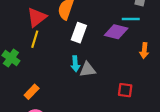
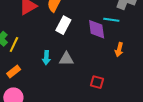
purple diamond: (116, 32) -> (97, 29), turned 60
yellow line: (35, 39) -> (14, 44), moved
cyan arrow: (75, 64) -> (46, 58), moved

